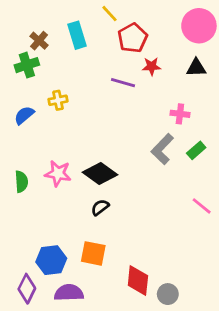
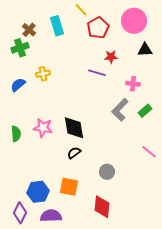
pink circle: (199, 26) -> (134, 21), moved
red star: (152, 66) -> (111, 57), moved
purple line: (123, 83) -> (97, 73), moved
black diamond: (100, 173) -> (74, 128), turned 45
gray circle: (168, 294) -> (107, 172), moved

